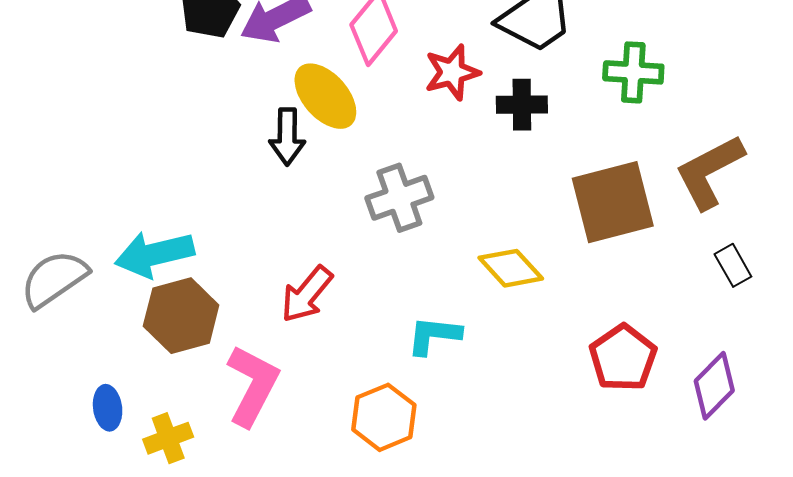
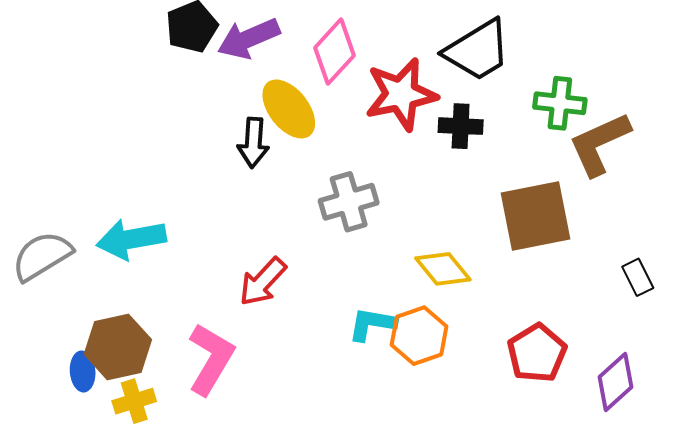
red star: (452, 72) -> (401, 94), size x1.5
brown L-shape: (709, 172) -> (599, 144), moved
brown hexagon: (181, 316) -> (118, 347), moved
orange hexagon: (384, 417) -> (419, 336), moved

